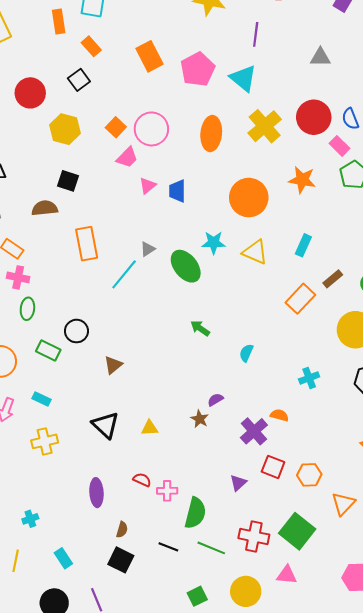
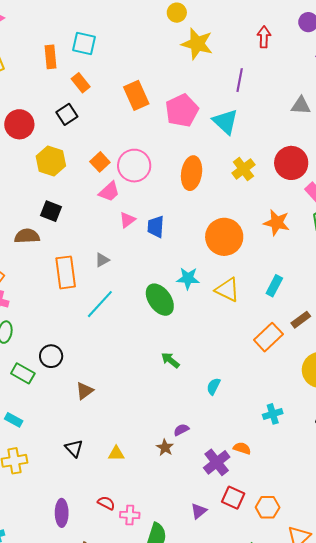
yellow cross: (265, 126) -> (243, 169), size x0.7
gray triangle: (148, 249) -> (102, 260), moved
black triangle: (105, 425) -> (74, 448), size x0.7

